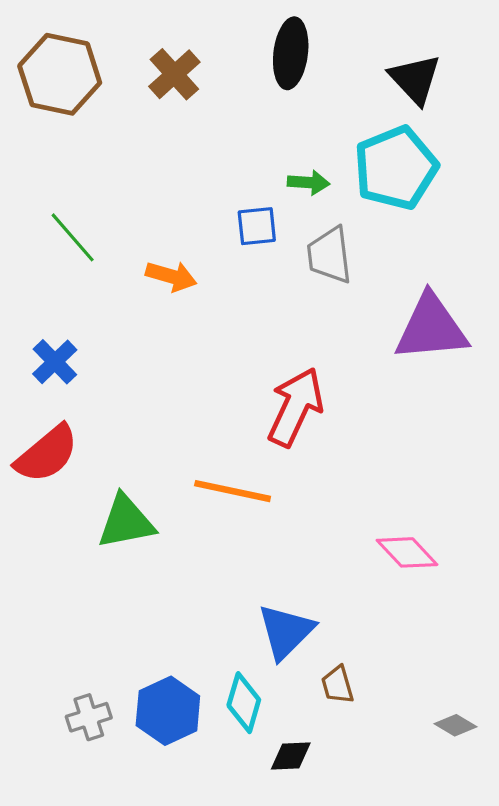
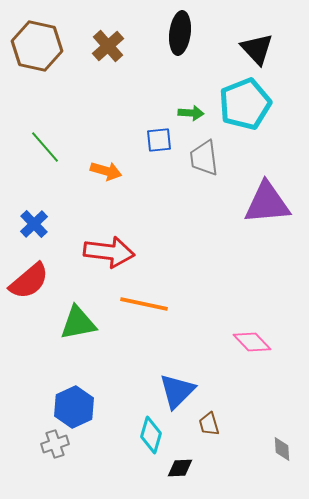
red arrow: (296, 407) -> (109, 252), moved, turned 72
blue hexagon: (168, 711) -> (74, 407), moved
gray diamond: (455, 725) -> (282, 449), turned 55

